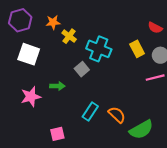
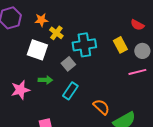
cyan cross: (99, 49) -> (84, 45), turned -30
white square: (29, 54) -> (37, 50), moved
cyan rectangle: (90, 112) -> (70, 91), moved

